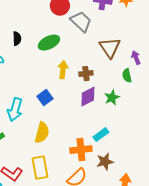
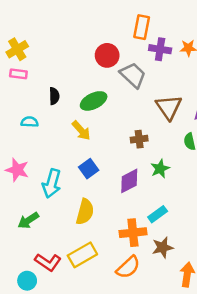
yellow arrow: (63, 70) -> (81, 130), moved, turned 132
purple diamond: (88, 97) -> (129, 181), moved
green star: (112, 98) -> (160, 169), moved
yellow rectangle: (40, 168) -> (82, 255), turned 70

